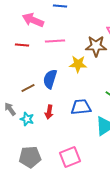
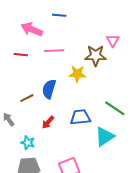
red arrow: (49, 112) -> (48, 122), turned 32
cyan star: (27, 119) -> (28, 143), moved

